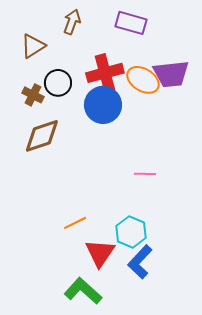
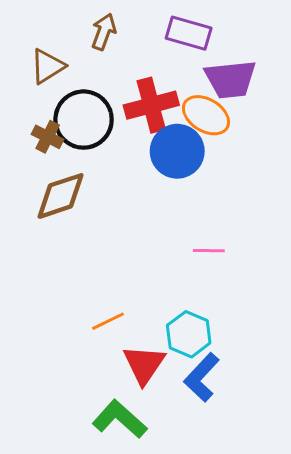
purple trapezoid: (171, 74) -> (230, 79), moved
black circle: (58, 83) -> (84, 120), size x1.5
blue circle: (103, 105) -> (177, 151), moved

